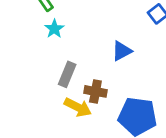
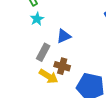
blue triangle: (122, 51) -> (64, 36), moved

